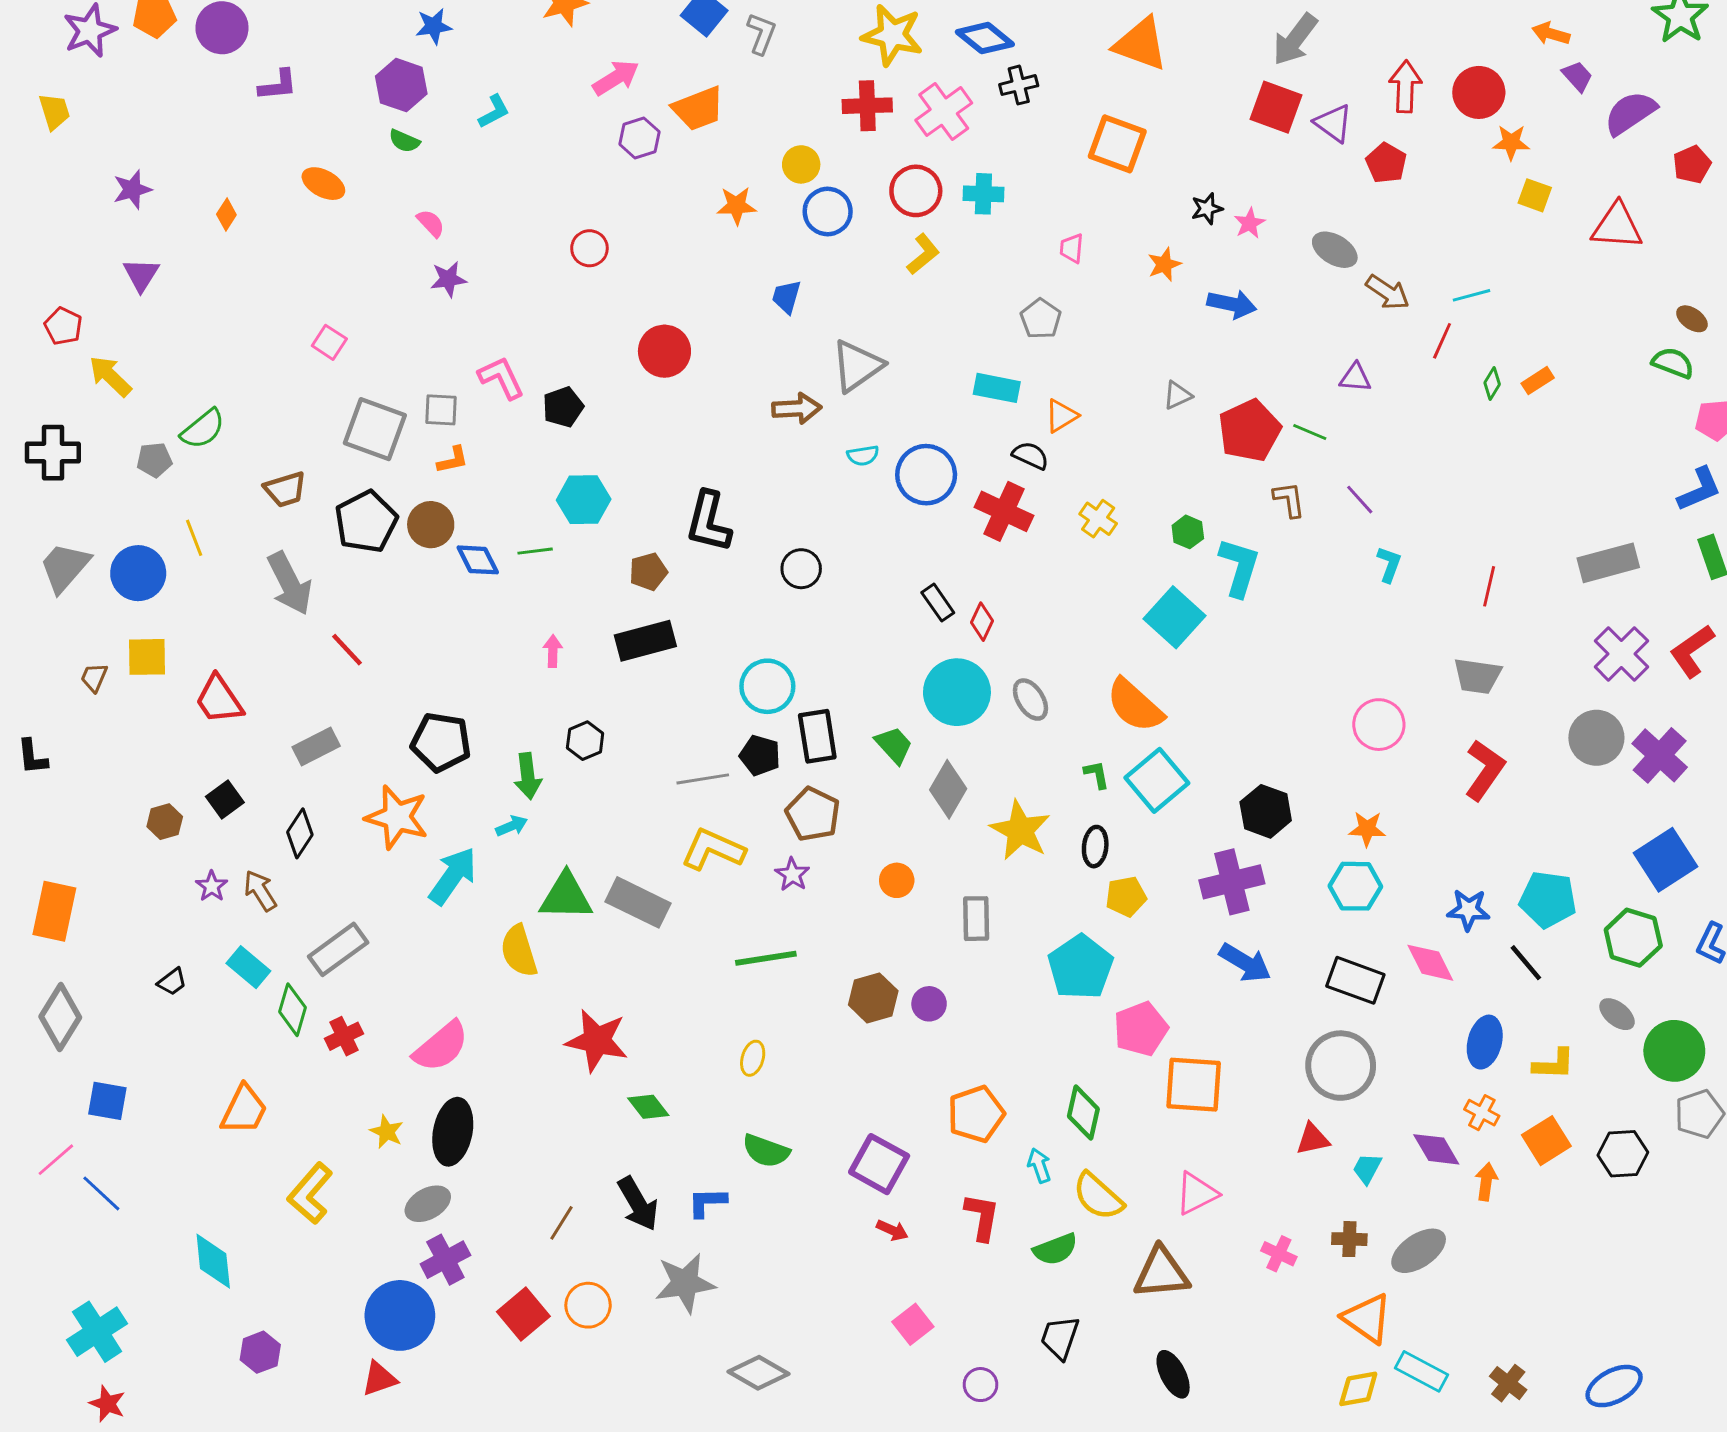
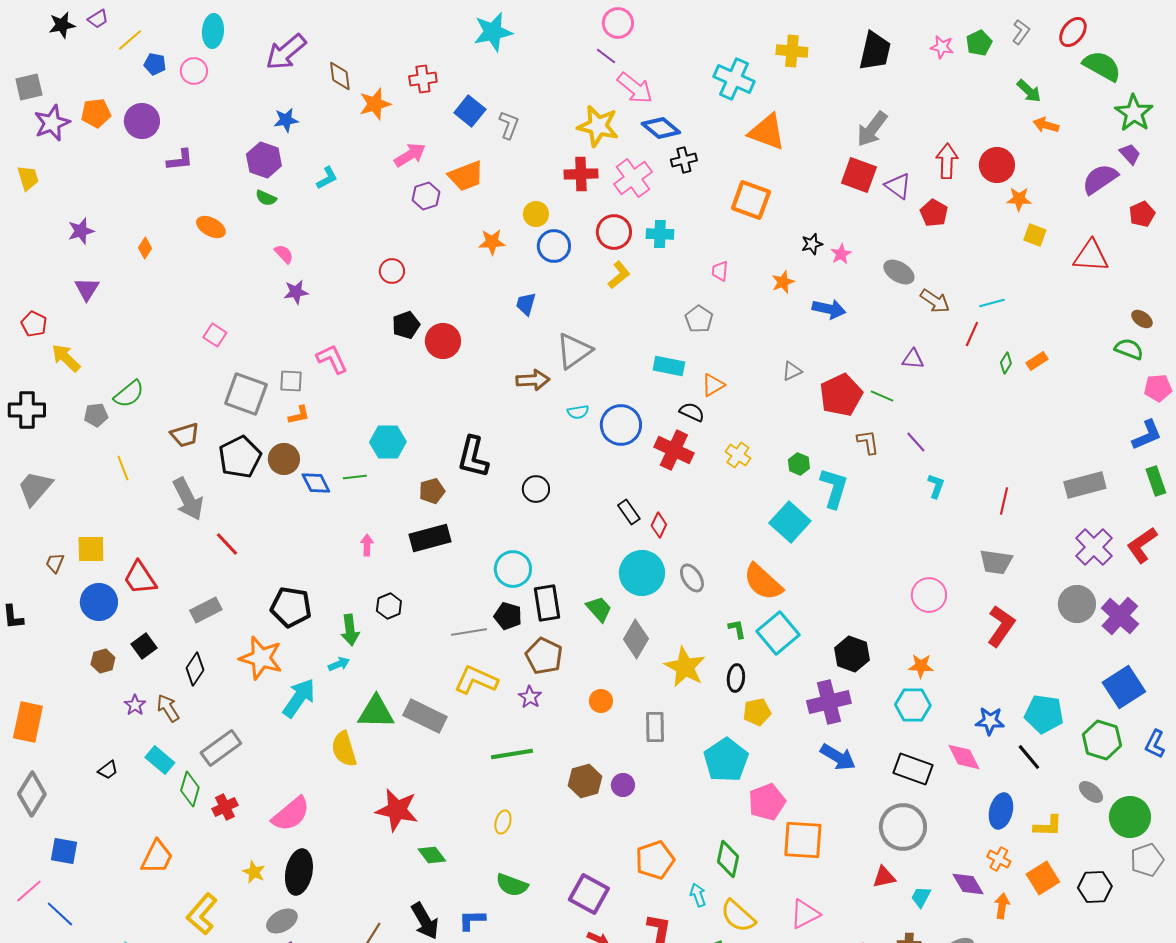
purple trapezoid: (1577, 76) -> (1130, 154), moved
black pentagon: (563, 407) -> (406, 325), moved
blue circle: (138, 573) -> (99, 602), moved

